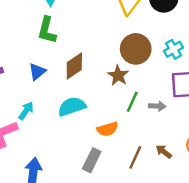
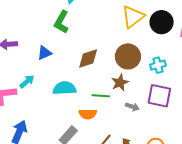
brown diamond: (74, 66) -> (88, 58), moved
brown star: (118, 75) -> (120, 83), moved
green line: (132, 102) -> (101, 96), moved, turned 54

